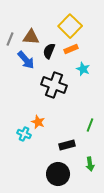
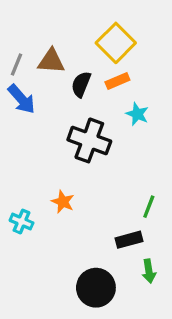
blue arrow: (26, 60) -> (22, 99), moved
cyan cross: (24, 134) -> (22, 222), moved
black rectangle: (67, 145) -> (129, 240), moved

